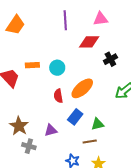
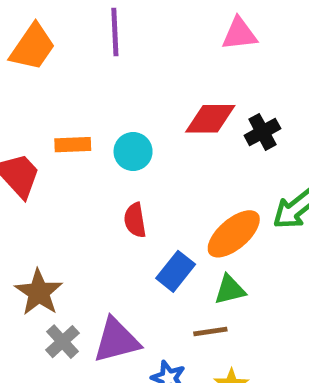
purple line: (65, 20) -> (115, 32), moved
red diamond: (89, 42) -> (210, 119), moved
orange ellipse: (82, 88) -> (234, 234), moved
purple triangle: (51, 130) -> (116, 340), moved, size x1.5
gray cross: (29, 146) -> (62, 342), turned 32

